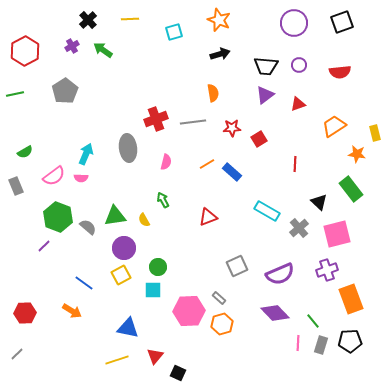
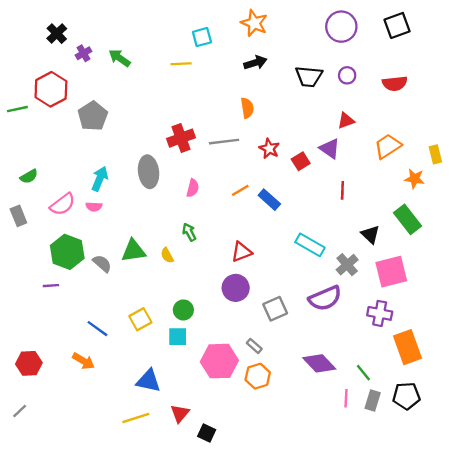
yellow line: (130, 19) -> (181, 64), moved
black cross: (88, 20) -> (57, 34), moved
red hexagon: (25, 51) -> (51, 89), moved
gray pentagon: (65, 91) -> (93, 116), moved
purple triangle: (265, 95) -> (330, 149), moved, turned -48
red star: (232, 128) -> (269, 149), turned 30
purple line: (44, 246) -> (51, 286), turned 40
purple circle: (124, 248) -> (236, 288), moved
purple cross: (327, 270) -> (380, 313), turned 30
purple semicircle: (280, 274) -> (325, 298), moved

